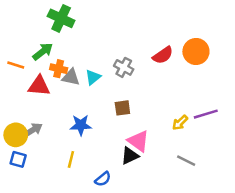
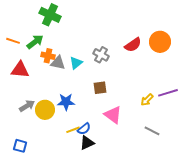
orange line: (16, 65) -> (13, 41), moved
red triangle: (39, 86) -> (20, 70), moved
yellow circle: (16, 135) -> (45, 110), moved
black triangle: (130, 156) -> (87, 143), moved
blue square: (18, 159) -> (20, 146), moved
yellow line: (71, 159) -> (73, 130), moved, turned 56
blue semicircle: (103, 179) -> (84, 129), moved

